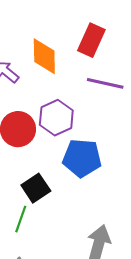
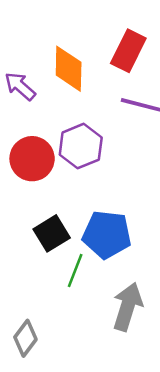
blue pentagon: (82, 158) -> (107, 235), moved
green line: (21, 219) -> (75, 270), moved

